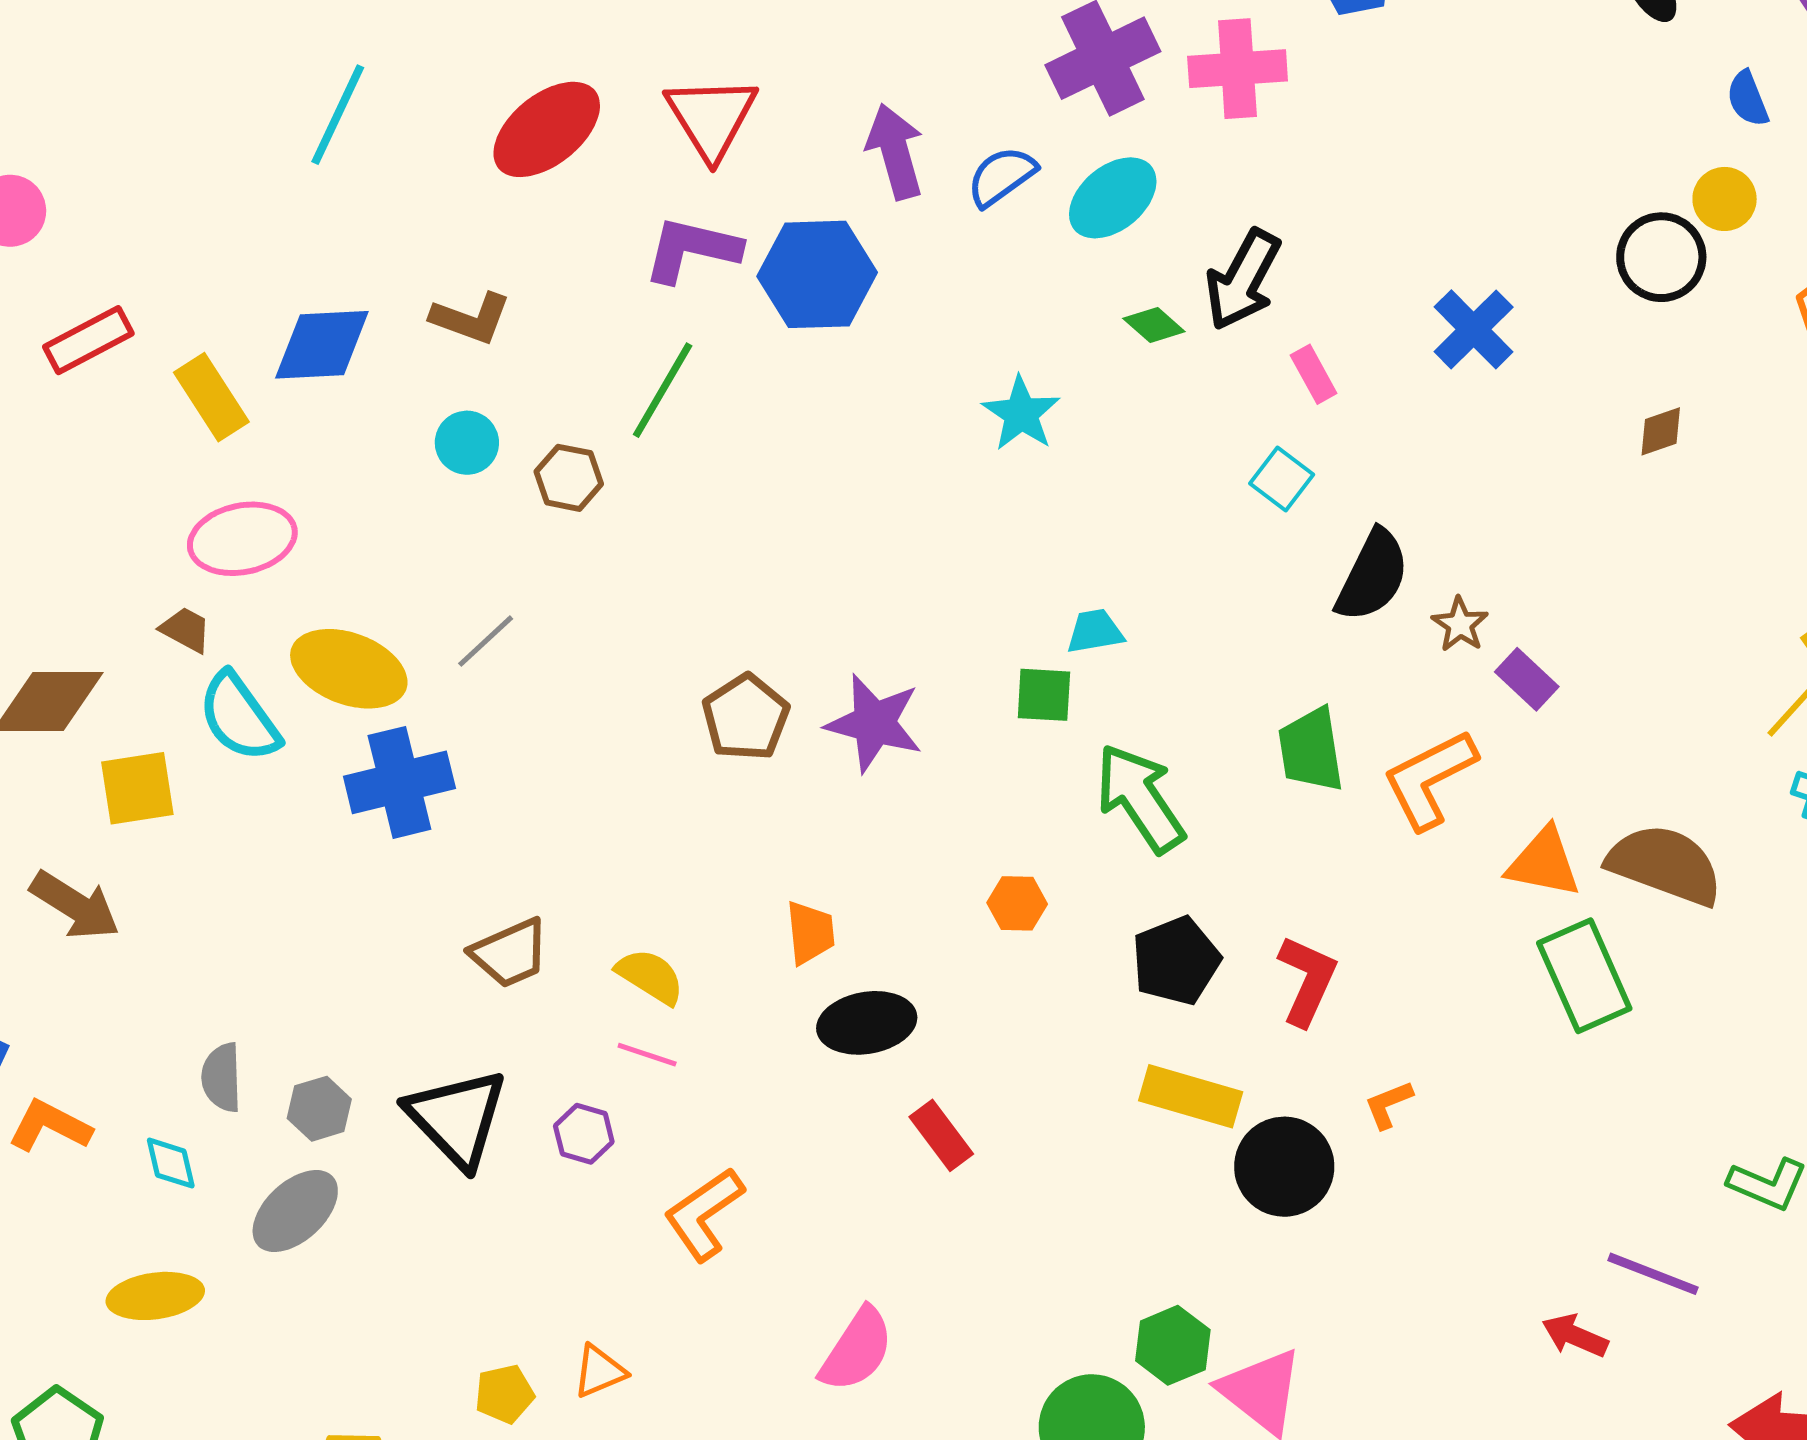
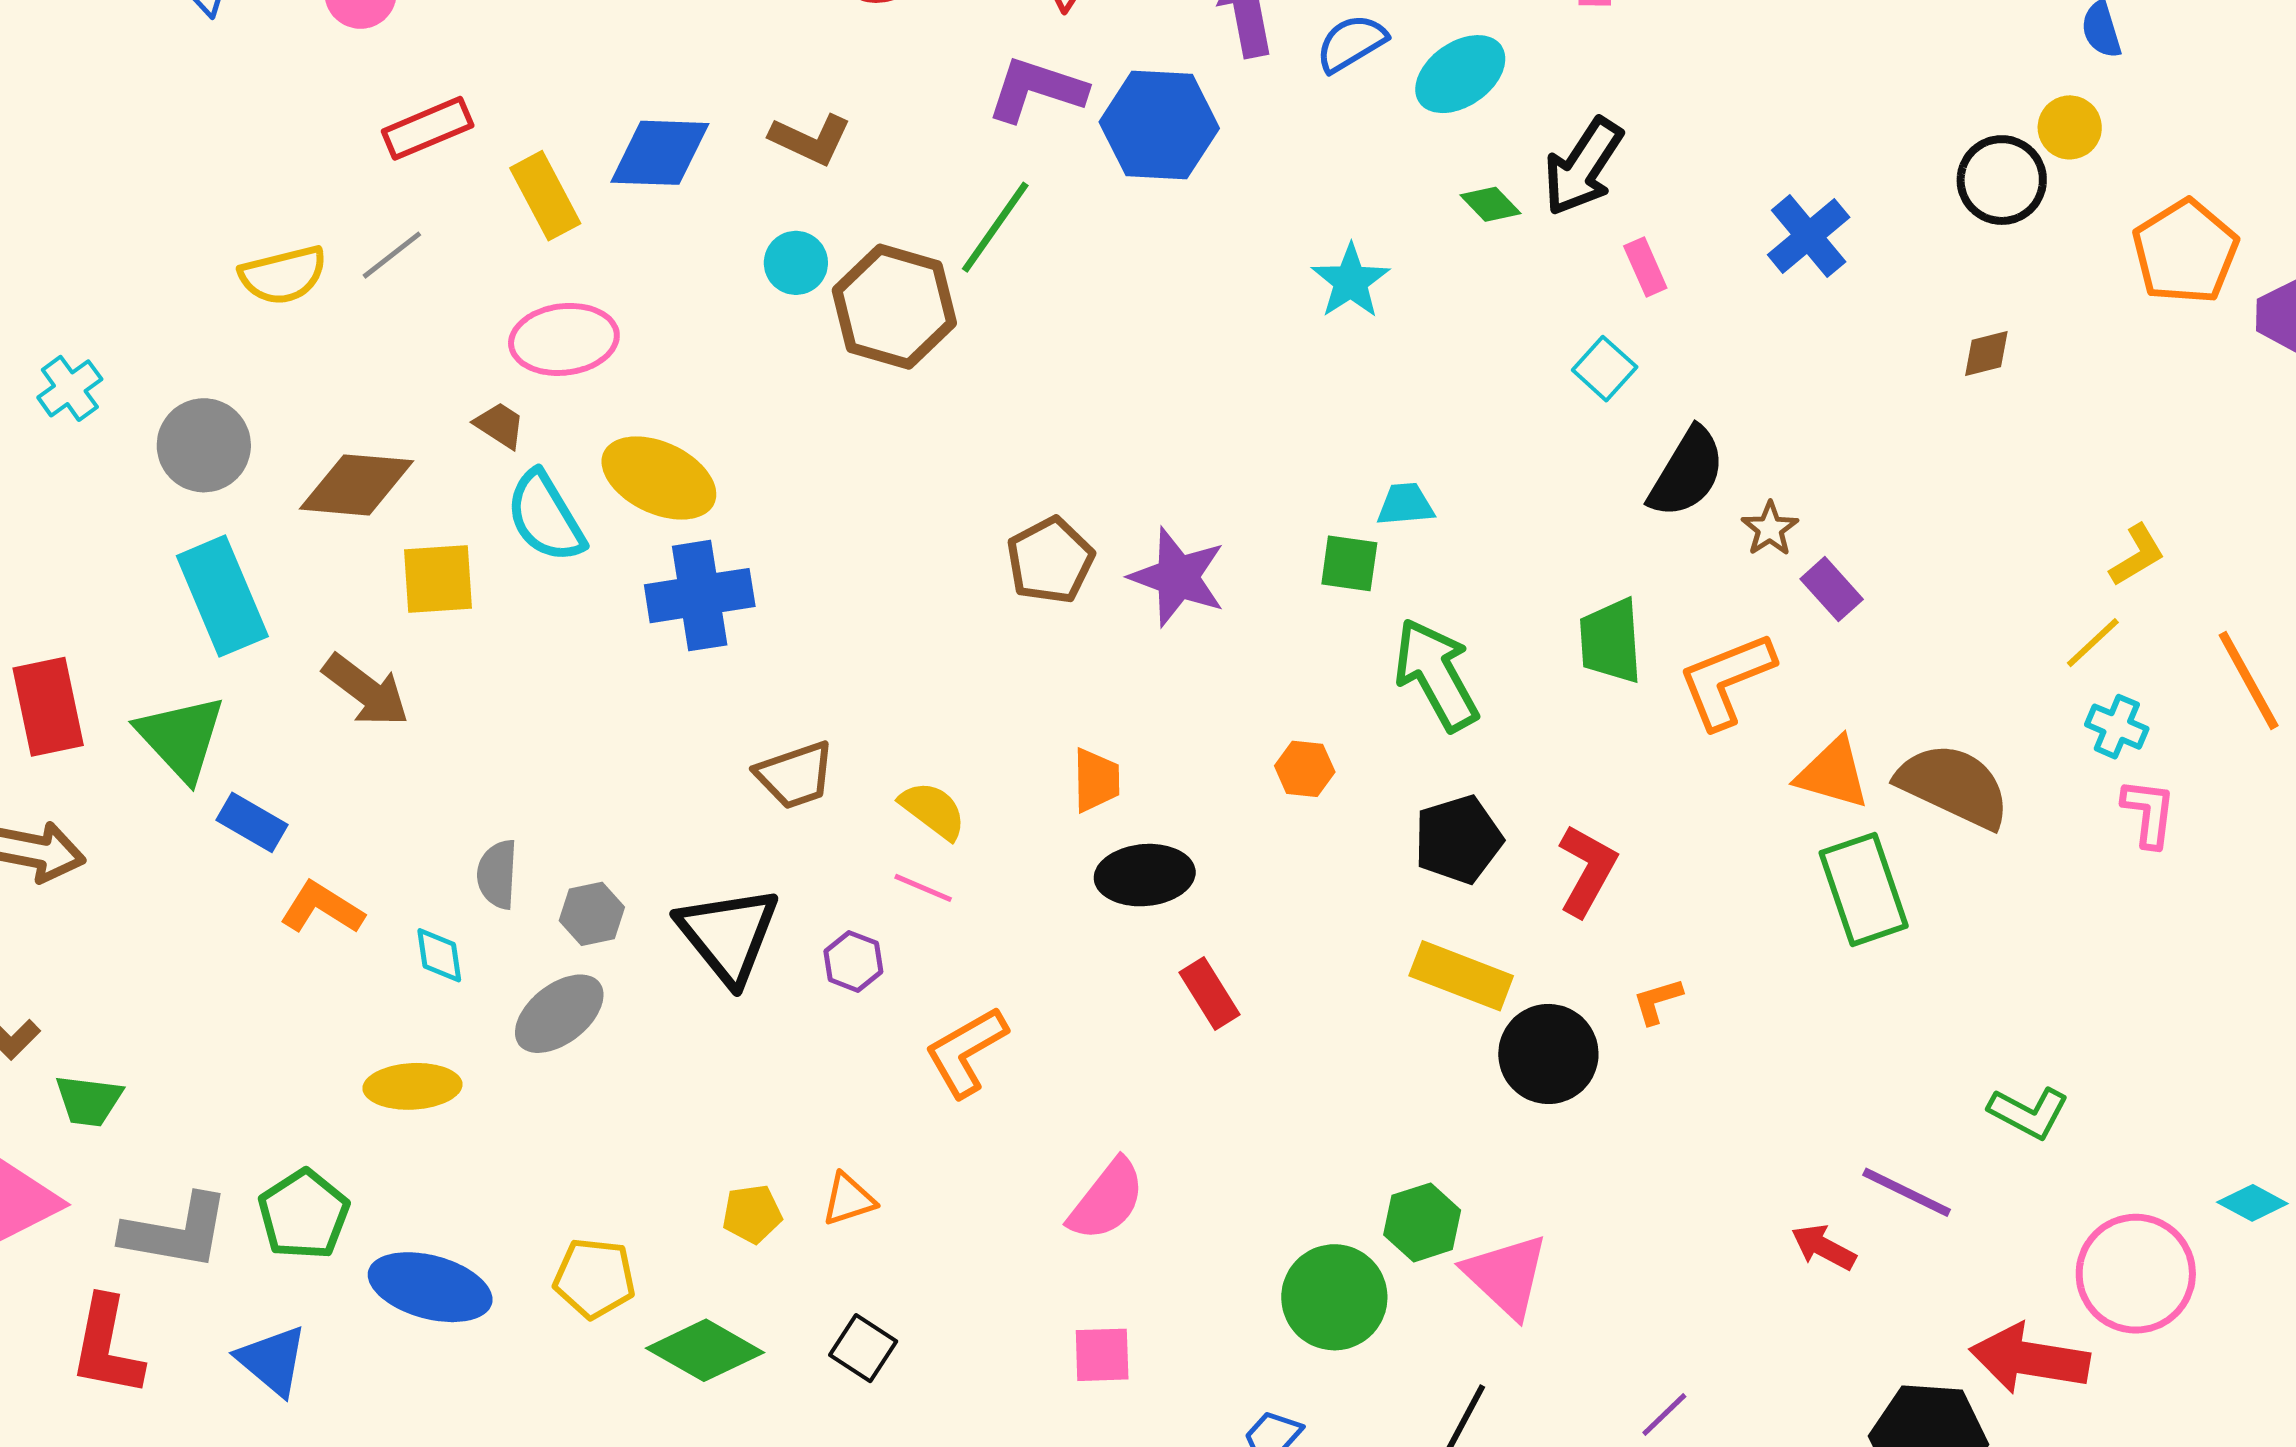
brown hexagon: (569, 478) -> (894, 307), size x1.8
gray line: (486, 641) -> (392, 255), moved

